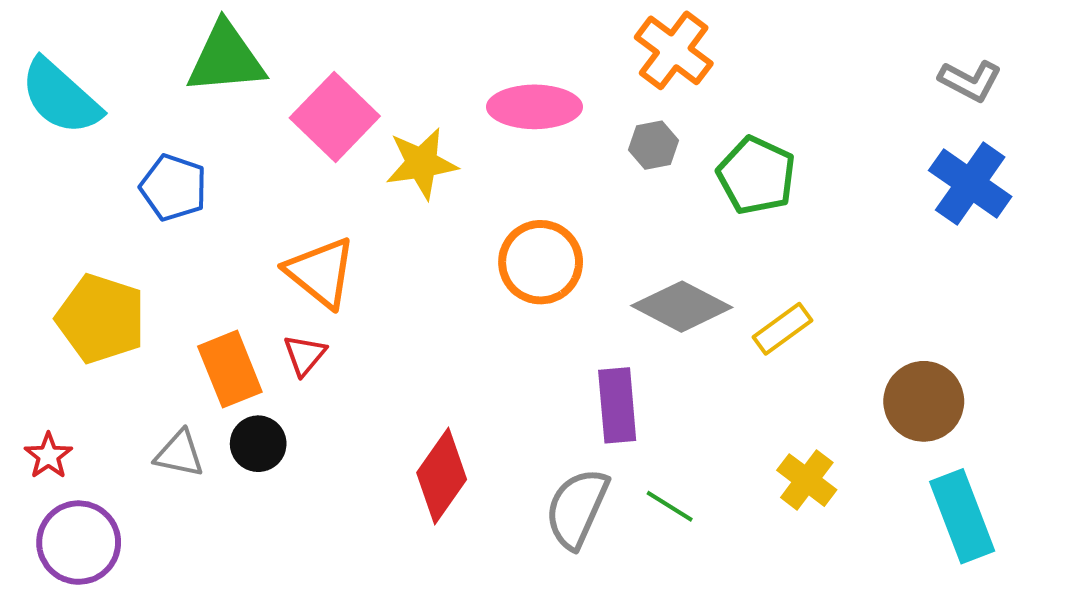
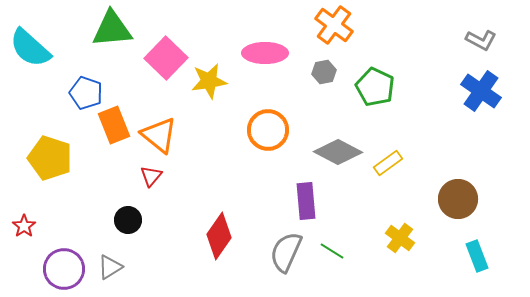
orange rectangle: (230, 369) -> (114, 125), moved
gray triangle: (180, 454) -> (110, 267), moved, turned -44
cyan rectangle: (962, 516) -> (477, 256), size x0.7
purple circle: (79, 543) -> (64, 269), moved

